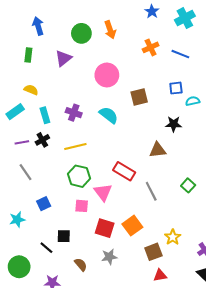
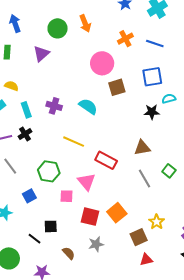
pink circle: (107, 75) -> (102, 63), moved
blue square: (176, 88) -> (152, 77), size x1.5
cyan semicircle: (193, 101) -> (169, 99), moved
yellow line: (75, 146) -> (74, 142), moved, turned 40
brown triangle: (158, 150) -> (142, 148), moved
green hexagon: (79, 176) -> (49, 171), moved
gray line: (151, 191) -> (144, 179), moved

